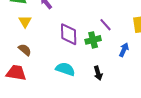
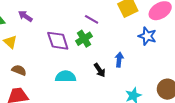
blue arrow: (124, 50) -> (119, 60), moved

